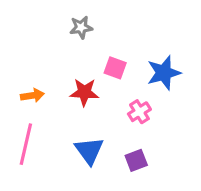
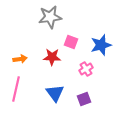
gray star: (81, 27) -> (50, 17), size x1.6

